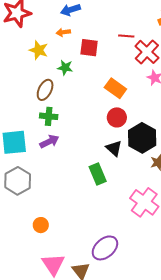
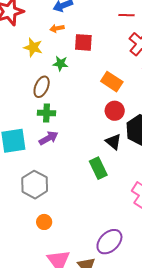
red line: (126, 36) -> (127, 15), moved
gray hexagon: (18, 181) -> (35, 185), moved

